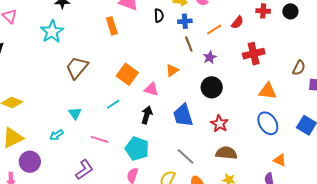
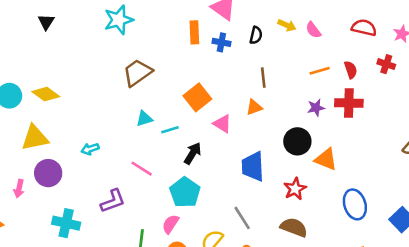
blue cross: (185, 21) -> (221, 42), moved
red semicircle: (237, 22) -> (351, 70), turned -72
brown line: (189, 44) -> (263, 78), moved
red cross: (254, 54) -> (349, 103), moved
purple star: (210, 57) -> (316, 108), moved
orange triangle: (268, 91) -> (326, 159), moved
cyan triangle: (75, 113) -> (144, 119), moved, turned 32
black arrow: (147, 115) -> (193, 153), moved

